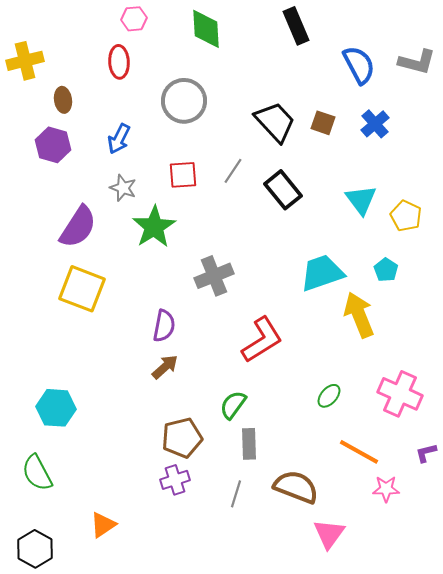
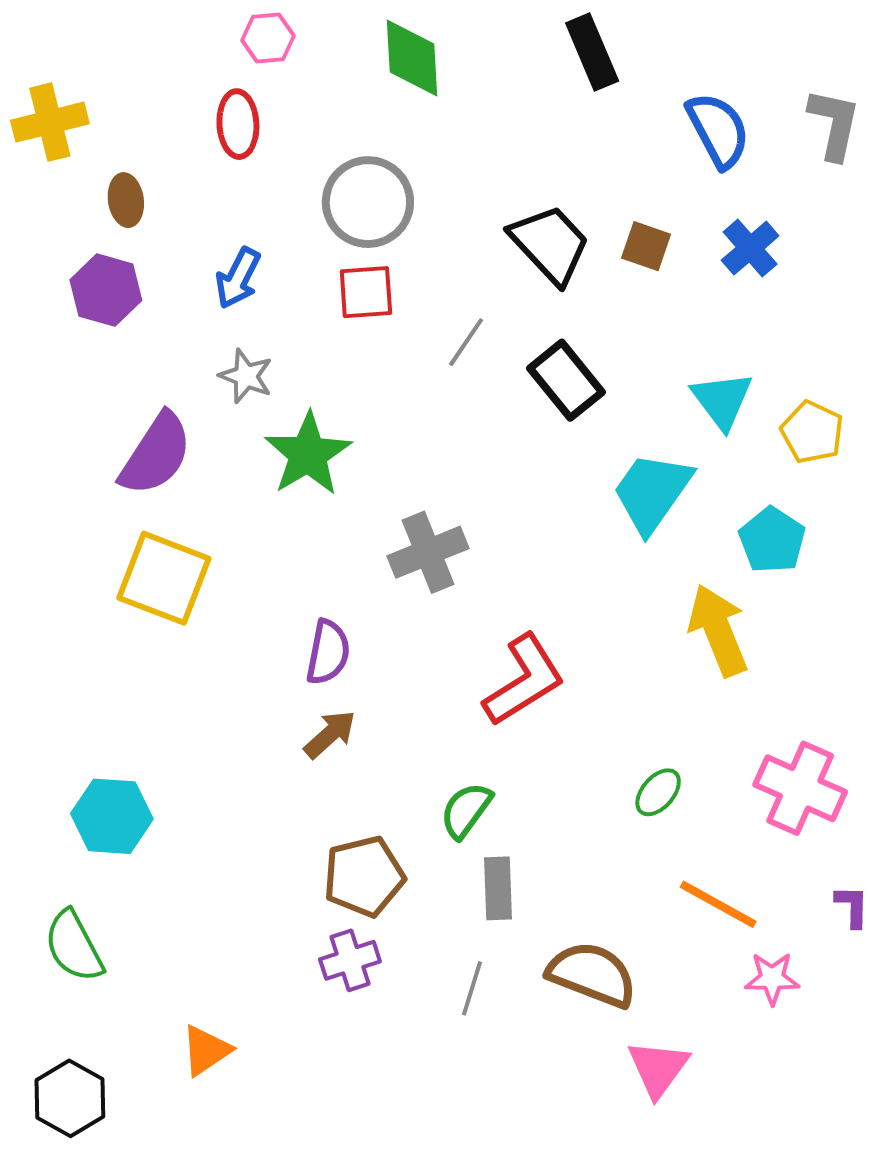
gray L-shape: (417, 62) -> (834, 124), turned -93
red square: (183, 175) -> (366, 292), moved
cyan pentagon: (386, 270) -> (772, 540), size x1.4
cyan trapezoid: (322, 273) -> (652, 492), moved, turned -36
purple L-shape: (426, 453) -> (852, 906), turned 105

